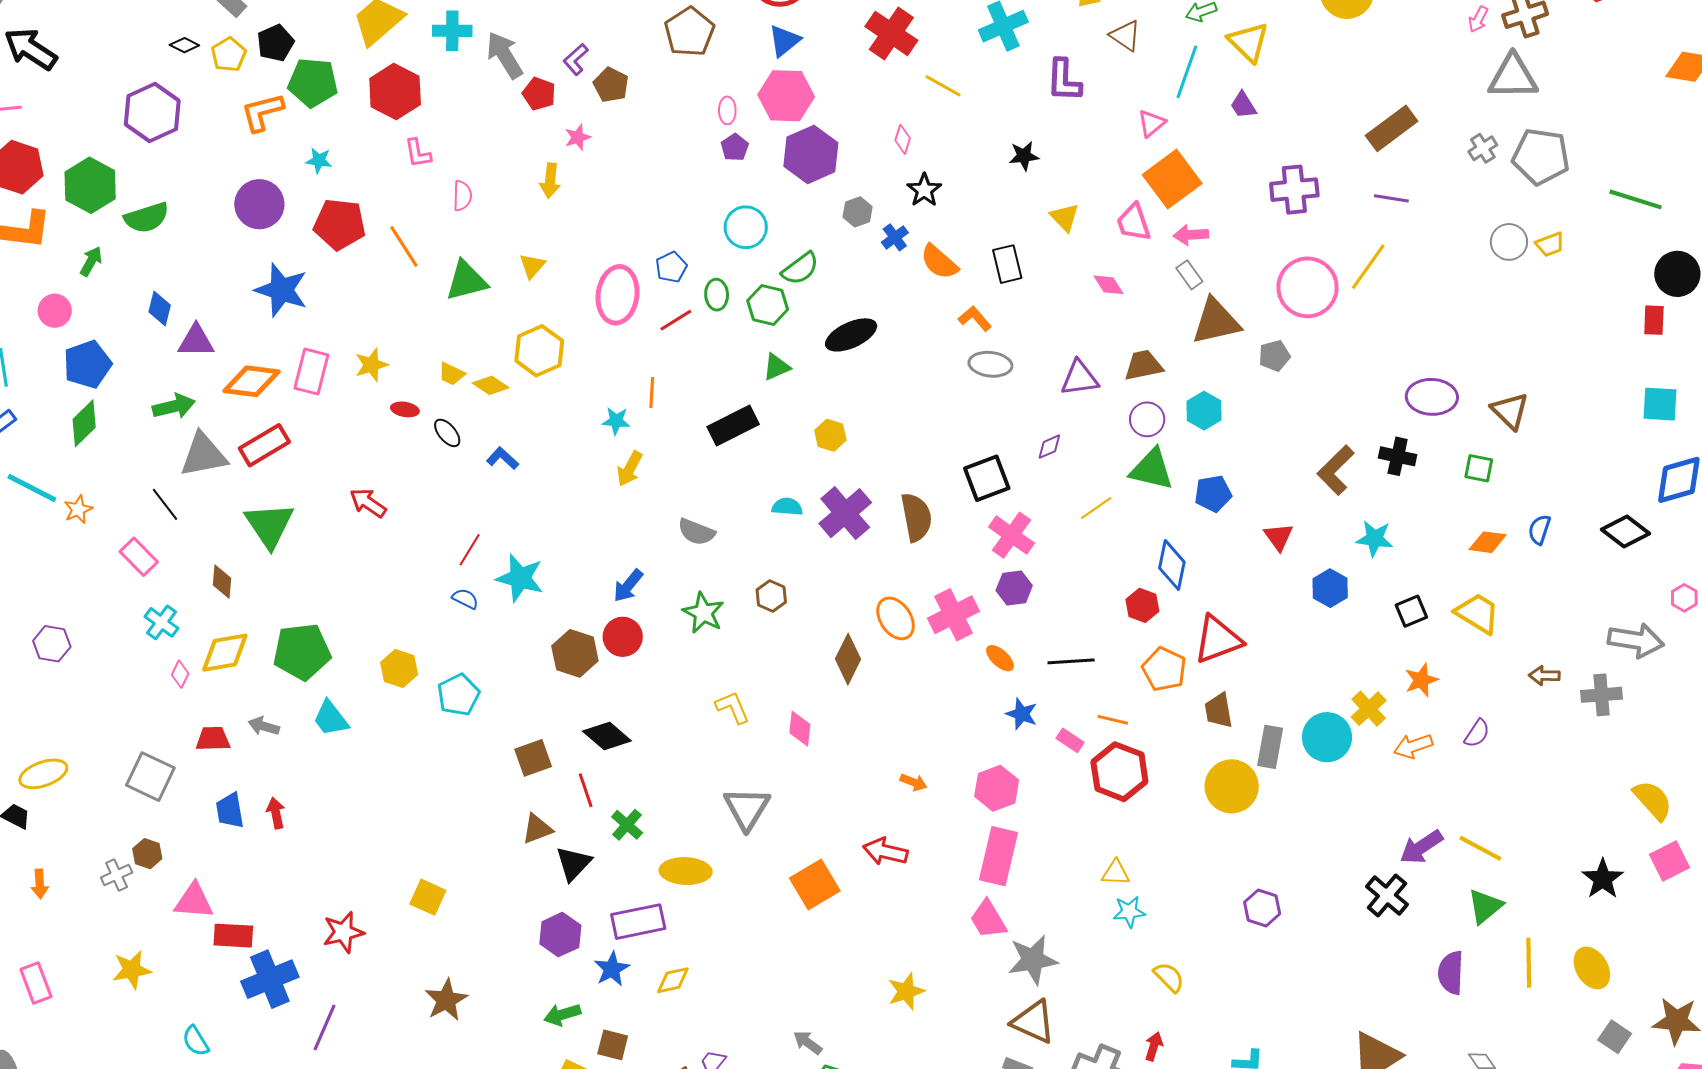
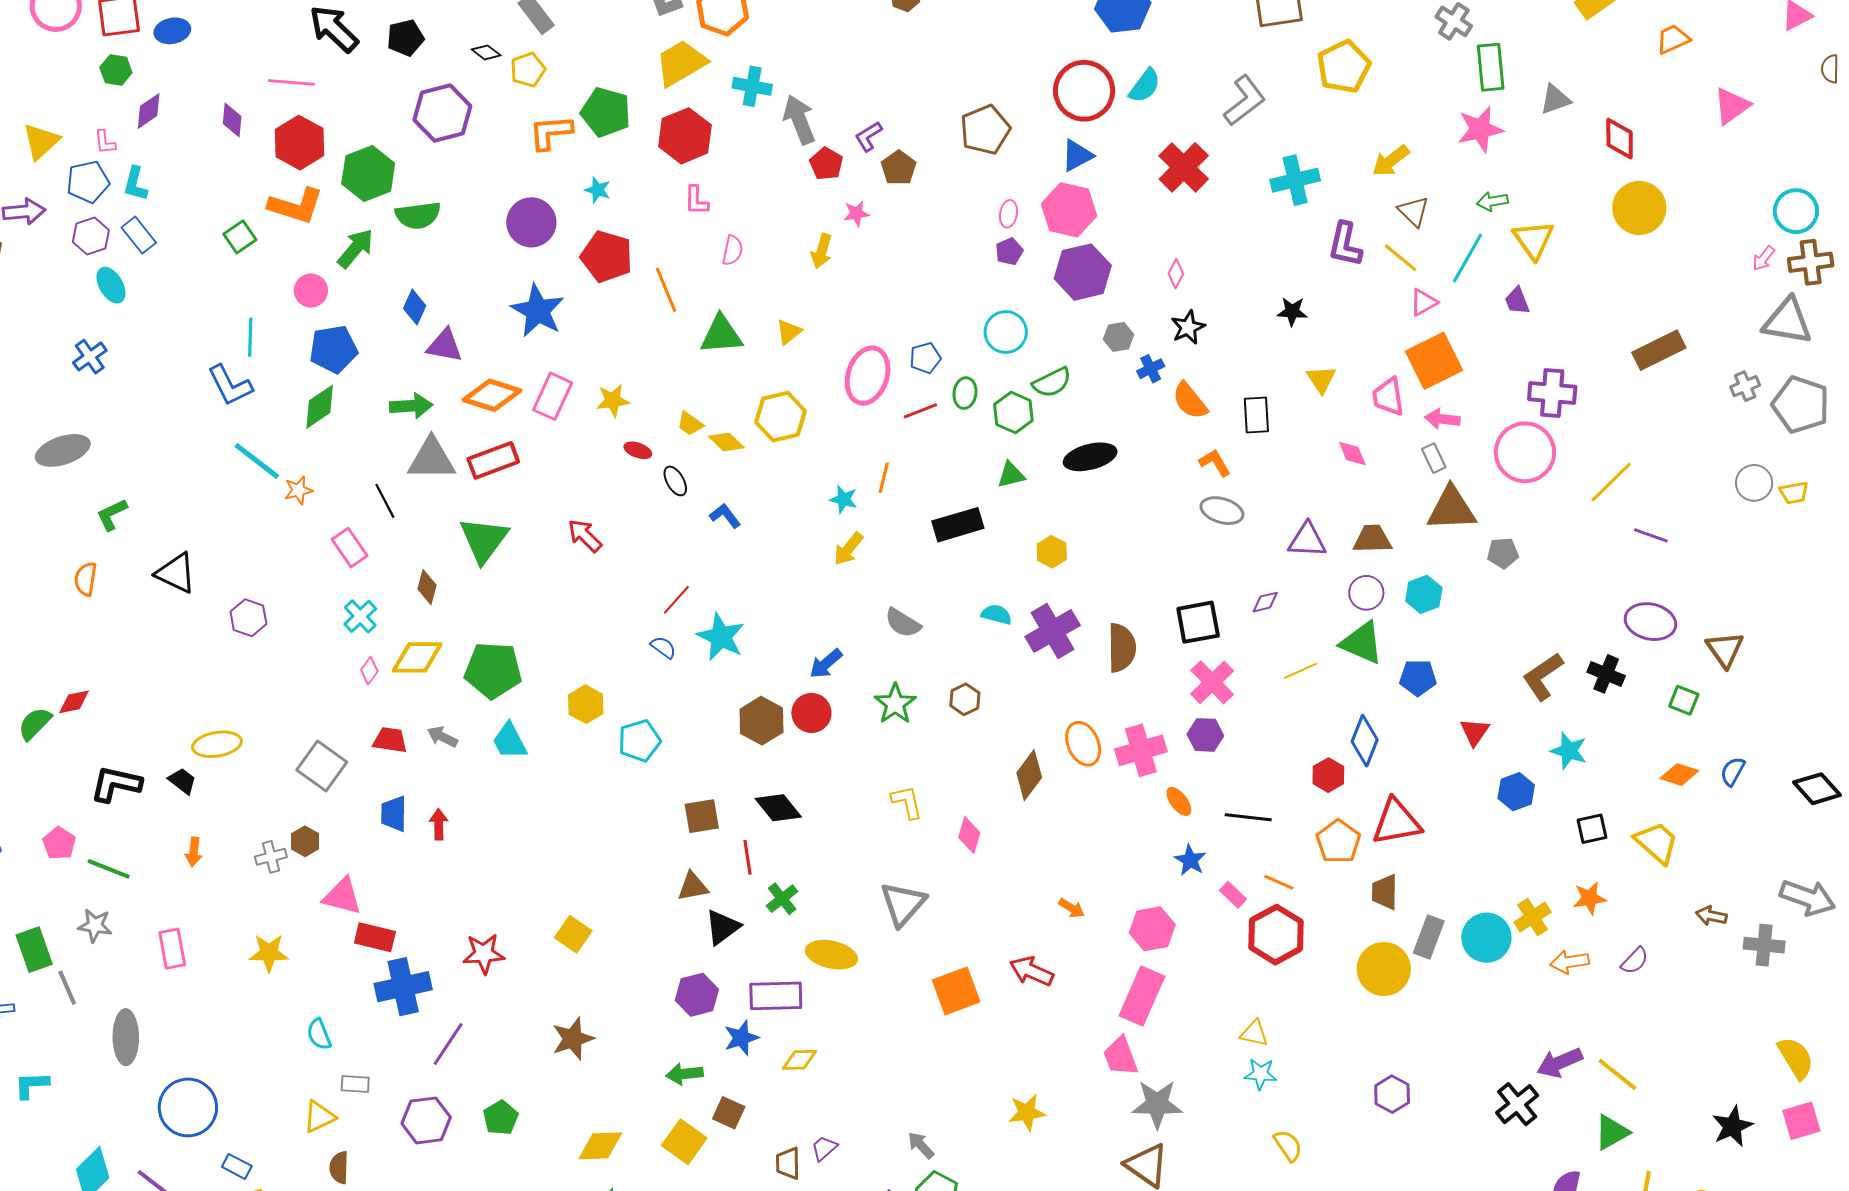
black pentagon: (275, 43) -> (405, 38), moved
yellow line: (943, 86) -> (1401, 258), moved
purple line: (1391, 198) -> (1651, 535), moved
green arrow: (91, 261) -> (356, 248), size x1.4
pink circle: (1308, 287) -> (1525, 452), moved

